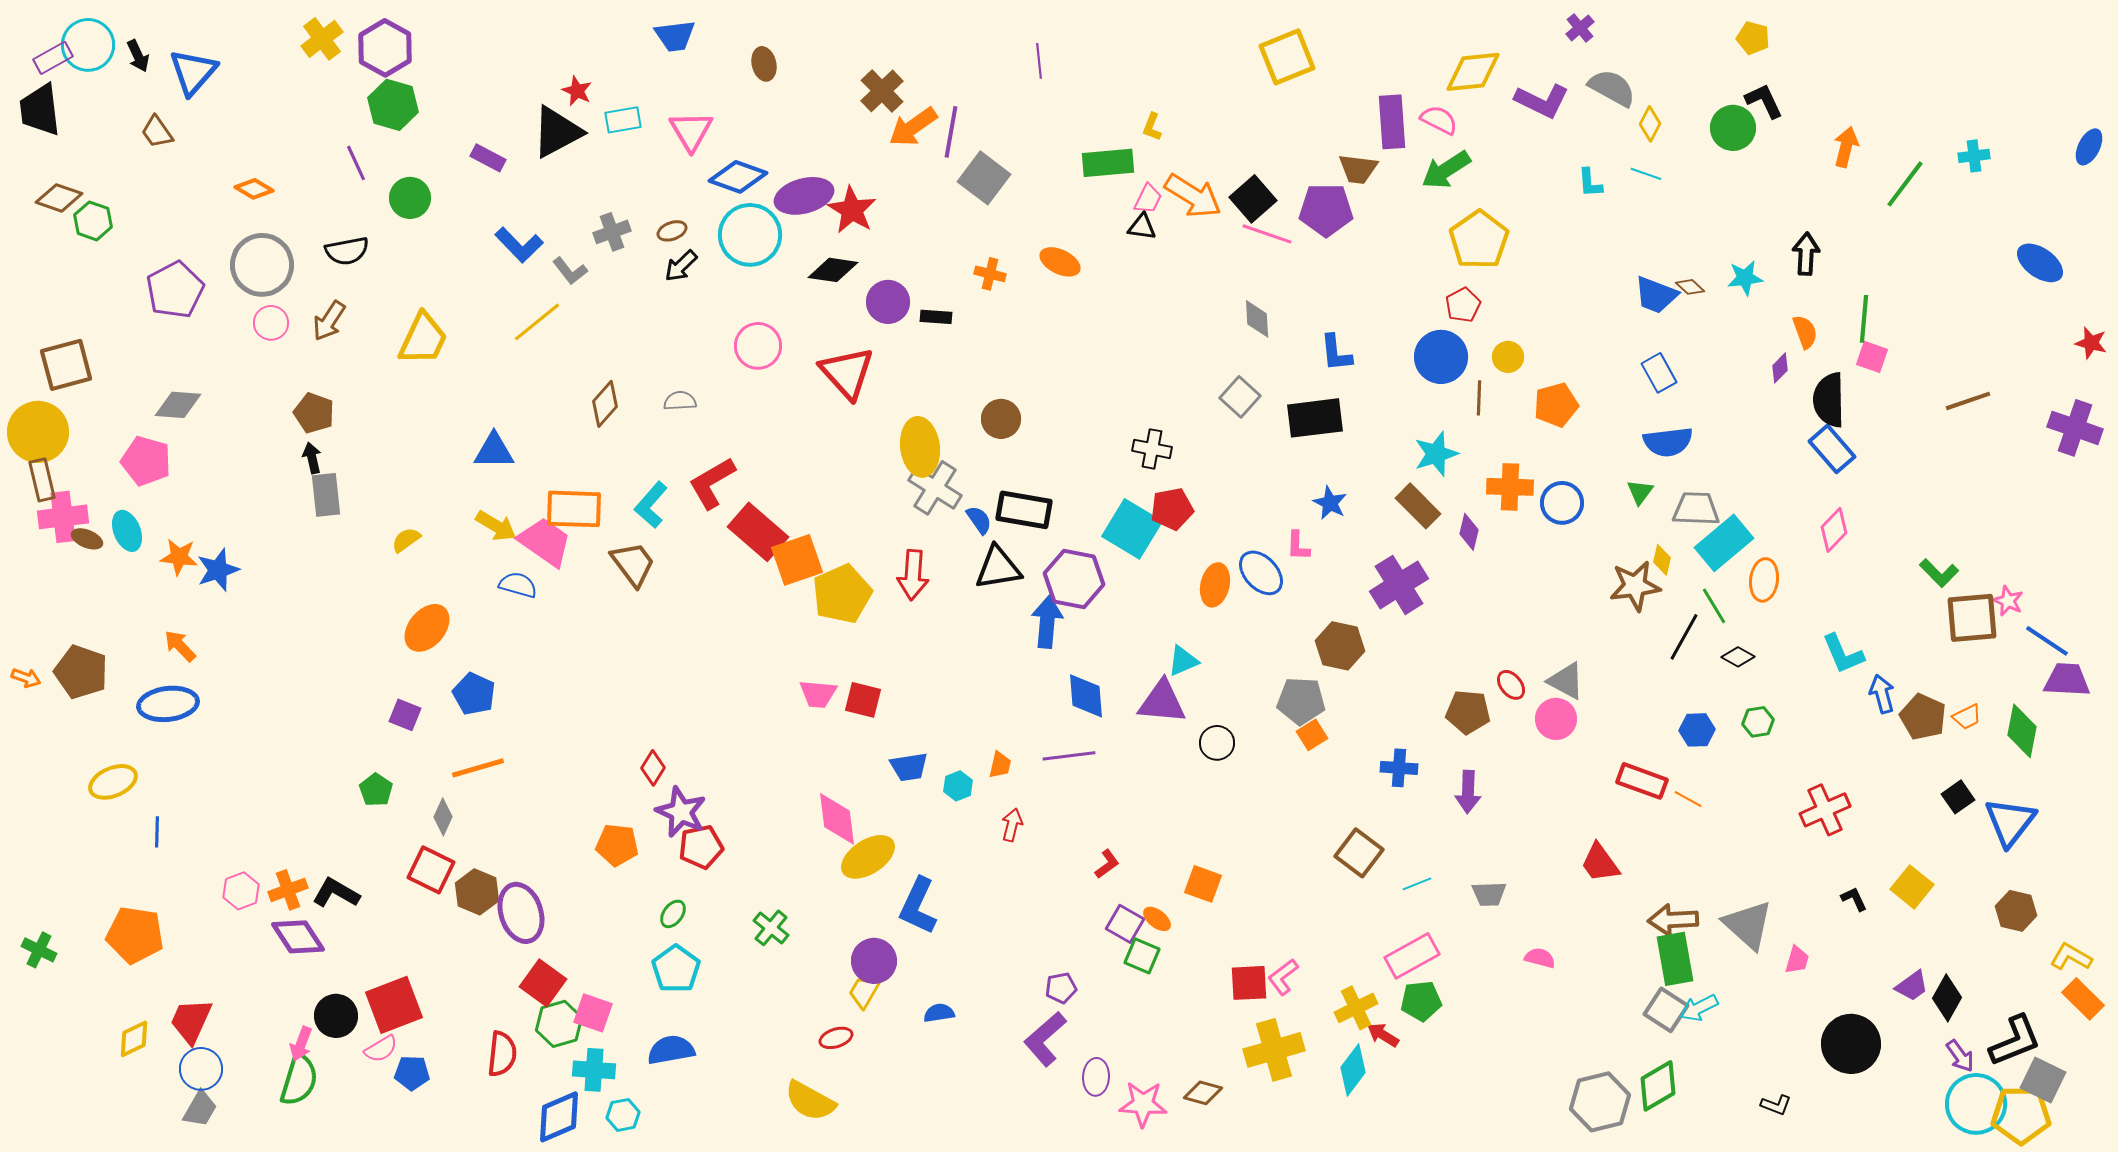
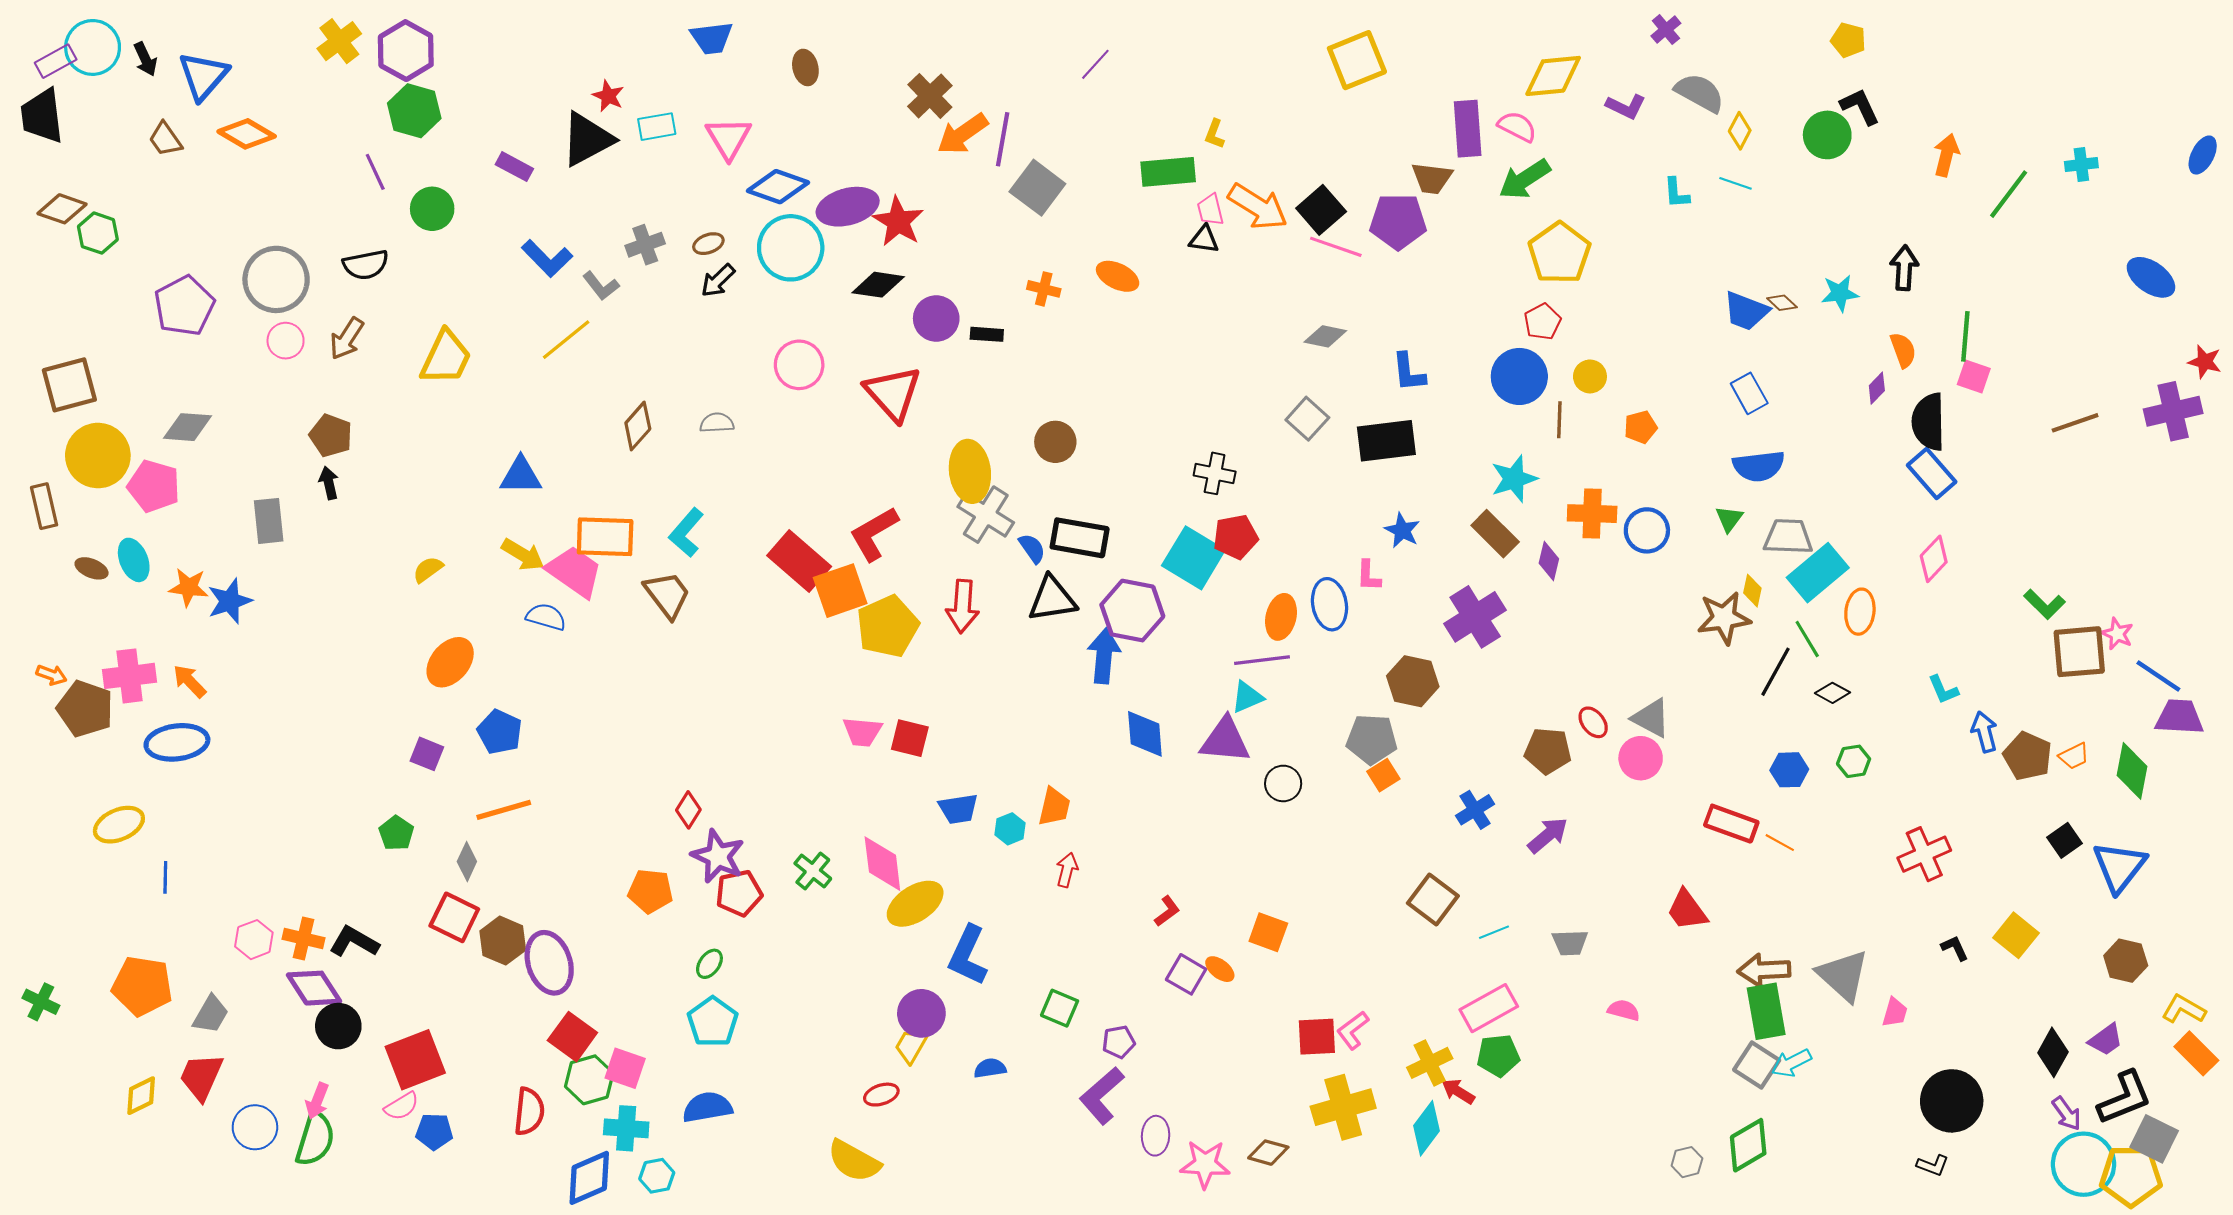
purple line: (1039, 61) -> (1095, 64), turned 48
purple L-shape: (1542, 101) -> (1626, 107), size x0.7
orange diamond: (254, 189) -> (247, 134), moved, size x1.4
pink trapezoid: (1148, 199) -> (1210, 210), turned 140
gray diamond: (1257, 319) -> (1325, 336), turned -75
orange pentagon: (1556, 405) -> (1641, 427), size x0.7
purple cross: (2075, 428) -> (2173, 411), moved, turned -32
yellow circle: (38, 432) -> (98, 456), moved
red L-shape: (712, 483) -> (874, 534), moved
gray rectangle: (326, 495) -> (269, 521), moved
pink cross: (63, 517) -> (129, 676), moved
blue ellipse: (1261, 573) -> (1330, 604), turned 33
cyan L-shape: (1843, 654) -> (1943, 690), size x0.7
orange arrow: (26, 678) -> (51, 675), moved
purple line: (1069, 756) -> (1262, 660), moved
orange trapezoid: (1000, 765) -> (1054, 807), size x1.4
blue cross: (1399, 768) -> (1475, 810), turned -36
purple arrow: (1468, 792) -> (1548, 835), turned -132
orange cross: (288, 890) -> (303, 939), turned 33
green cross: (771, 928) -> (813, 871), moved
green square: (1142, 956) -> (1060, 1008), moved
purple trapezoid: (1912, 986) -> (2106, 1040), moved
black circle: (336, 1016) -> (338, 1026), moved
blue circle: (201, 1069) -> (255, 1127), moved
gray hexagon: (1600, 1102) -> (1687, 1162), size x0.5
black L-shape: (1776, 1105) -> (1933, 1165), moved
gray trapezoid: (200, 1109) -> (211, 1014), moved

